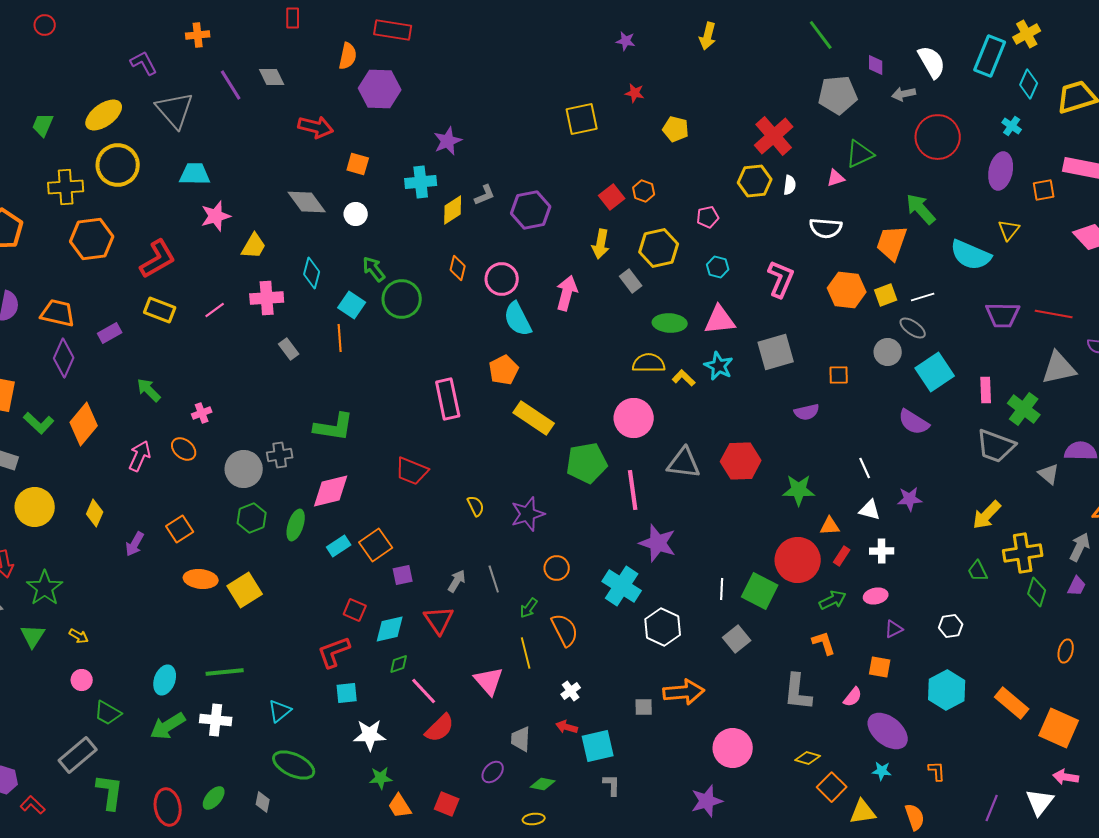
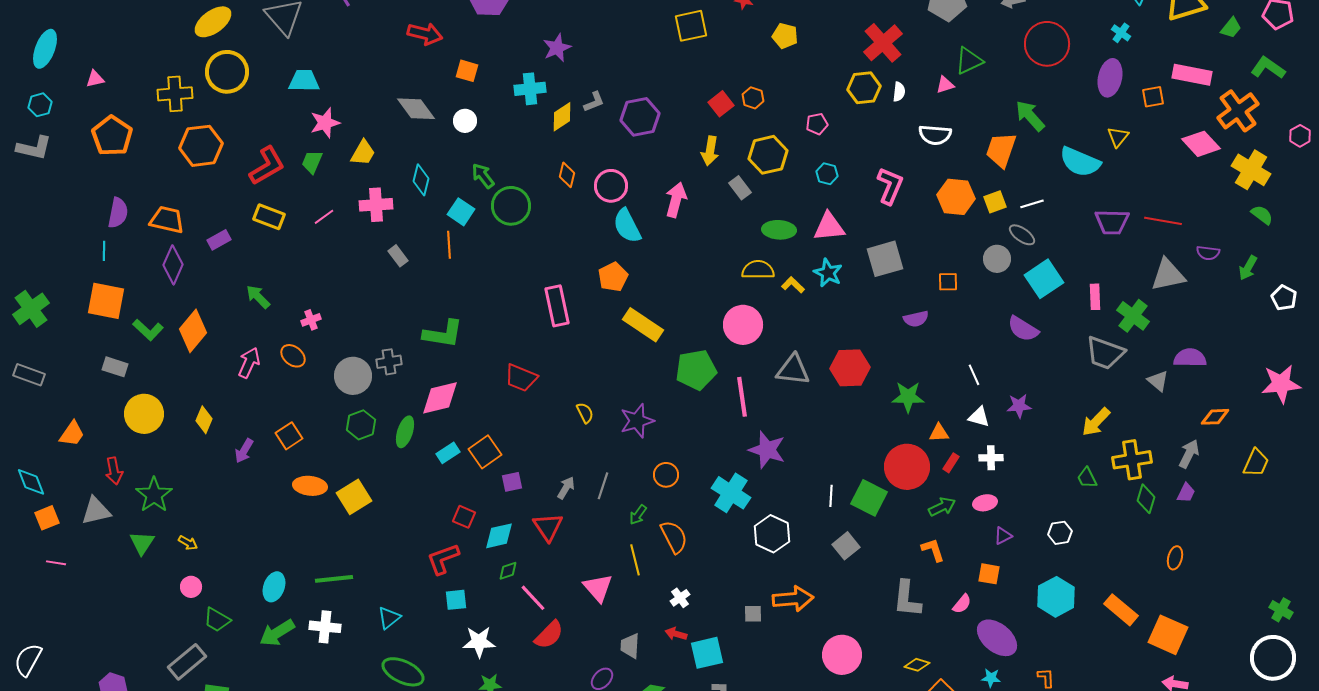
green trapezoid: (43, 125) -> (312, 162), moved
gray line: (494, 579) -> (603, 486), turned 36

